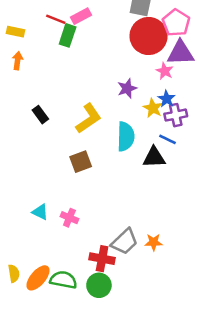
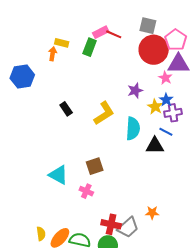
red line: (56, 19) -> (114, 34), moved
yellow rectangle: (16, 32) -> (62, 43), moved
orange arrow: (18, 61) -> (53, 54), moved
brown square: (81, 162) -> (95, 166), moved
cyan triangle: (40, 212) -> (58, 175), moved, size x1.5
gray trapezoid: (124, 242) -> (128, 227), moved

